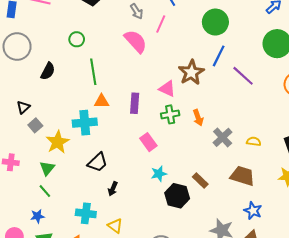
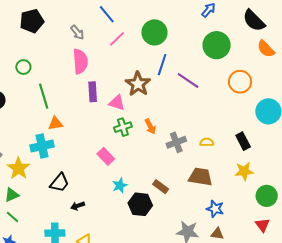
pink line: (161, 24) -> (117, 39), moved, turned 30
pink semicircle: (136, 41) -> (80, 61), turned 45
purple rectangle: (135, 103) -> (93, 92), moved
gray cross: (223, 137) -> (176, 142), turned 30
green triangle: (47, 168) -> (12, 195), turned 35
black arrow: (113, 189) -> (78, 206), turned 56

